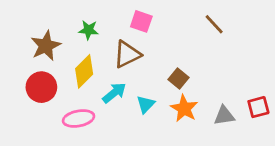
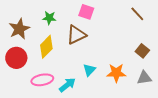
brown square: (178, 79) -> (142, 51), moved
cyan arrow: (114, 93) -> (67, 85), moved
orange star: (184, 109) -> (116, 73), turned -30

